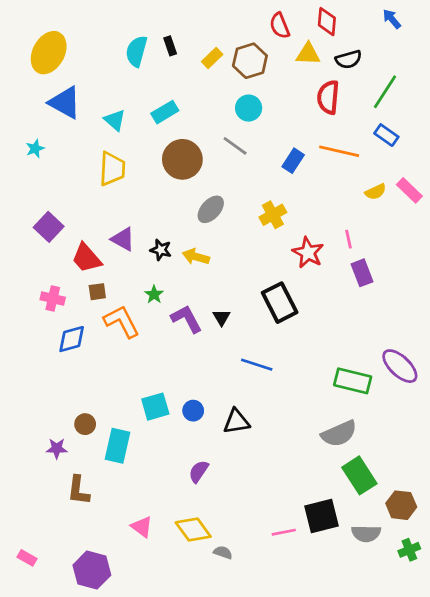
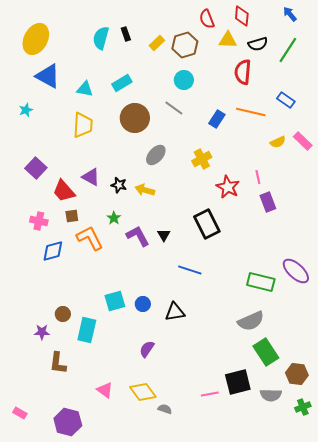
green line: (385, 92) -> (288, 50), moved
cyan triangle: (115, 120) -> (85, 89), turned -30

